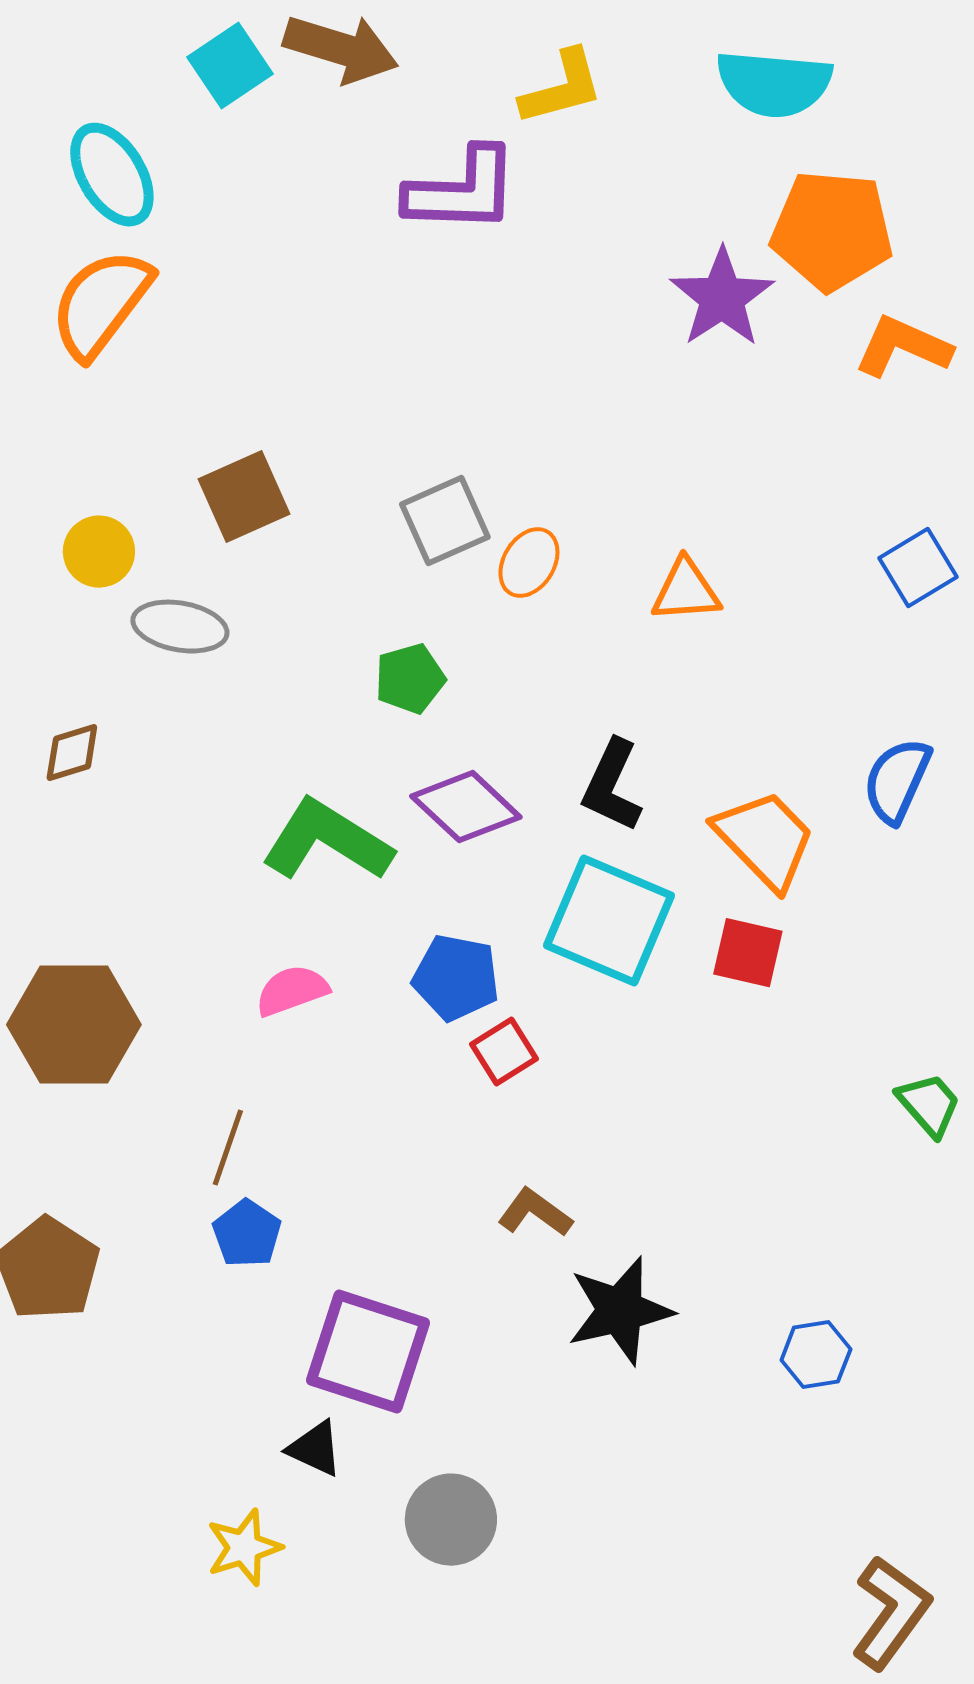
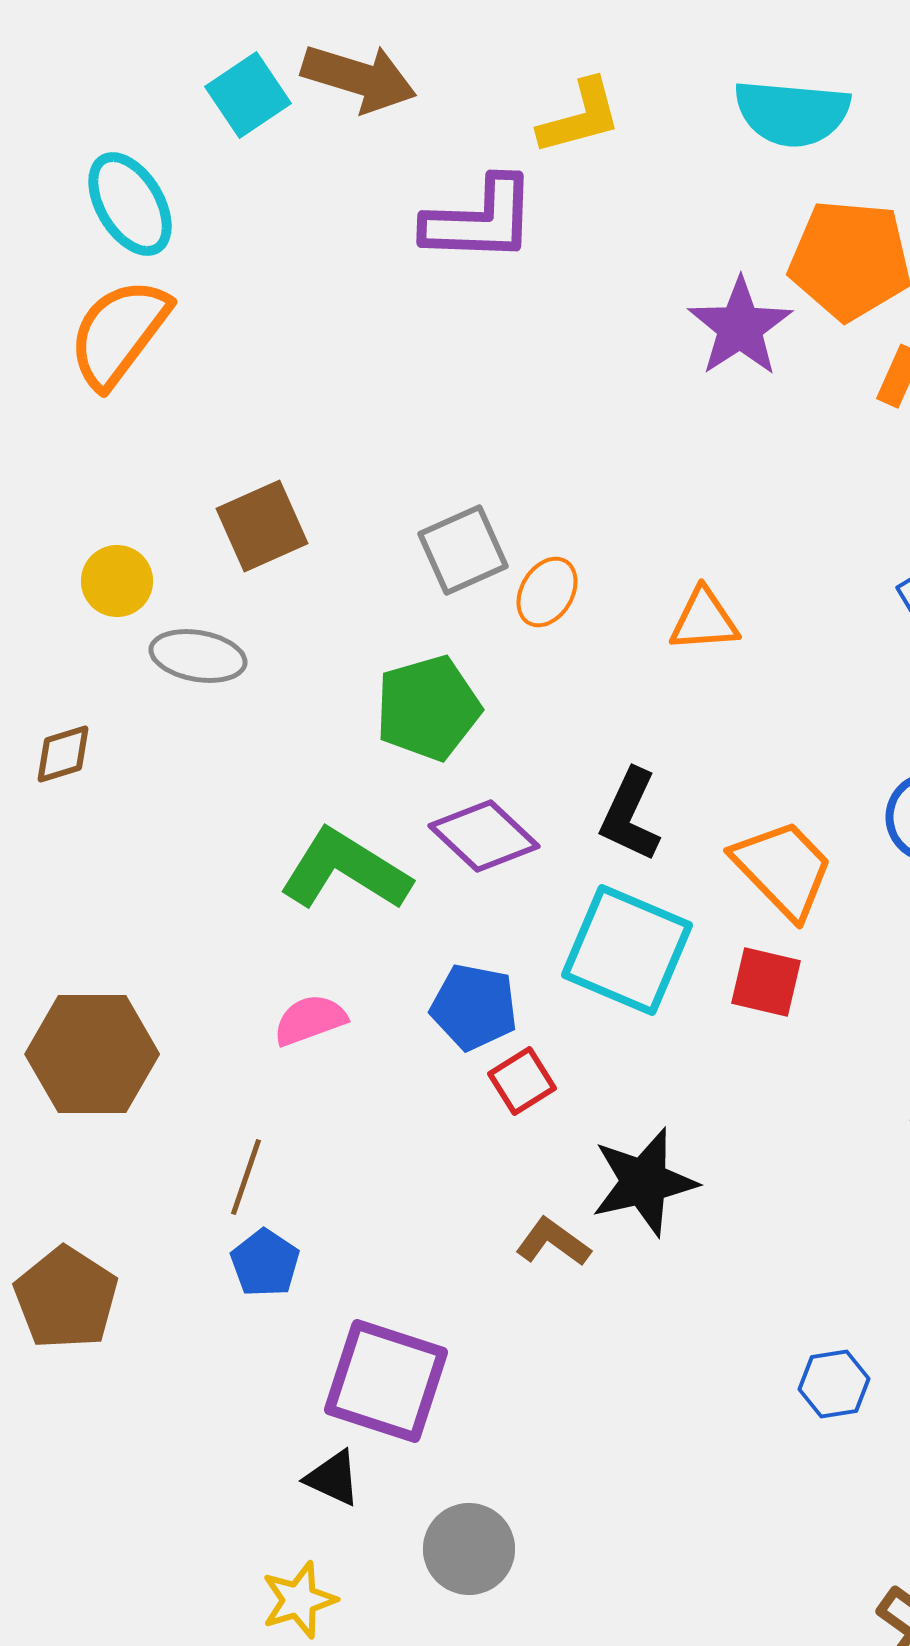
green pentagon: (410, 679) -> (428, 708), size x1.5
brown diamond: (72, 753) -> (63, 754), moved
black star: (620, 1311) -> (644, 1182), moved
yellow star: (244, 1548) -> (299, 1600), moved

